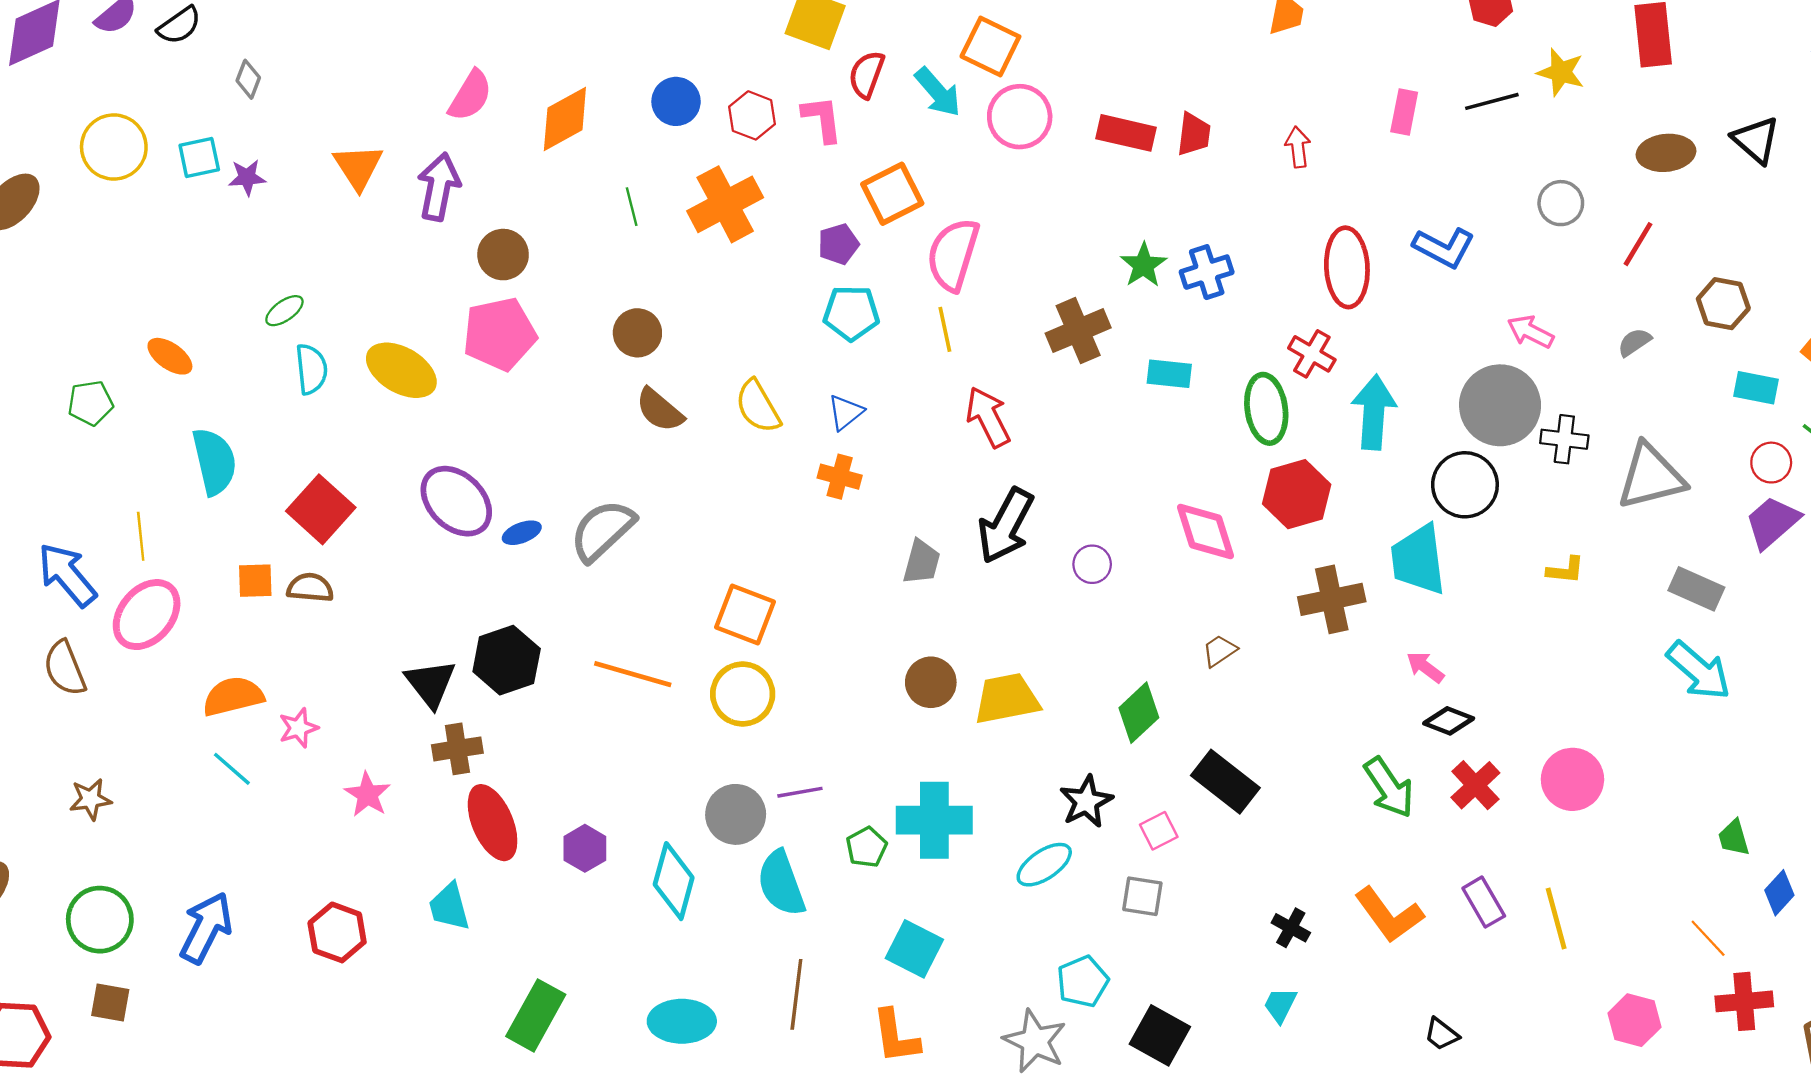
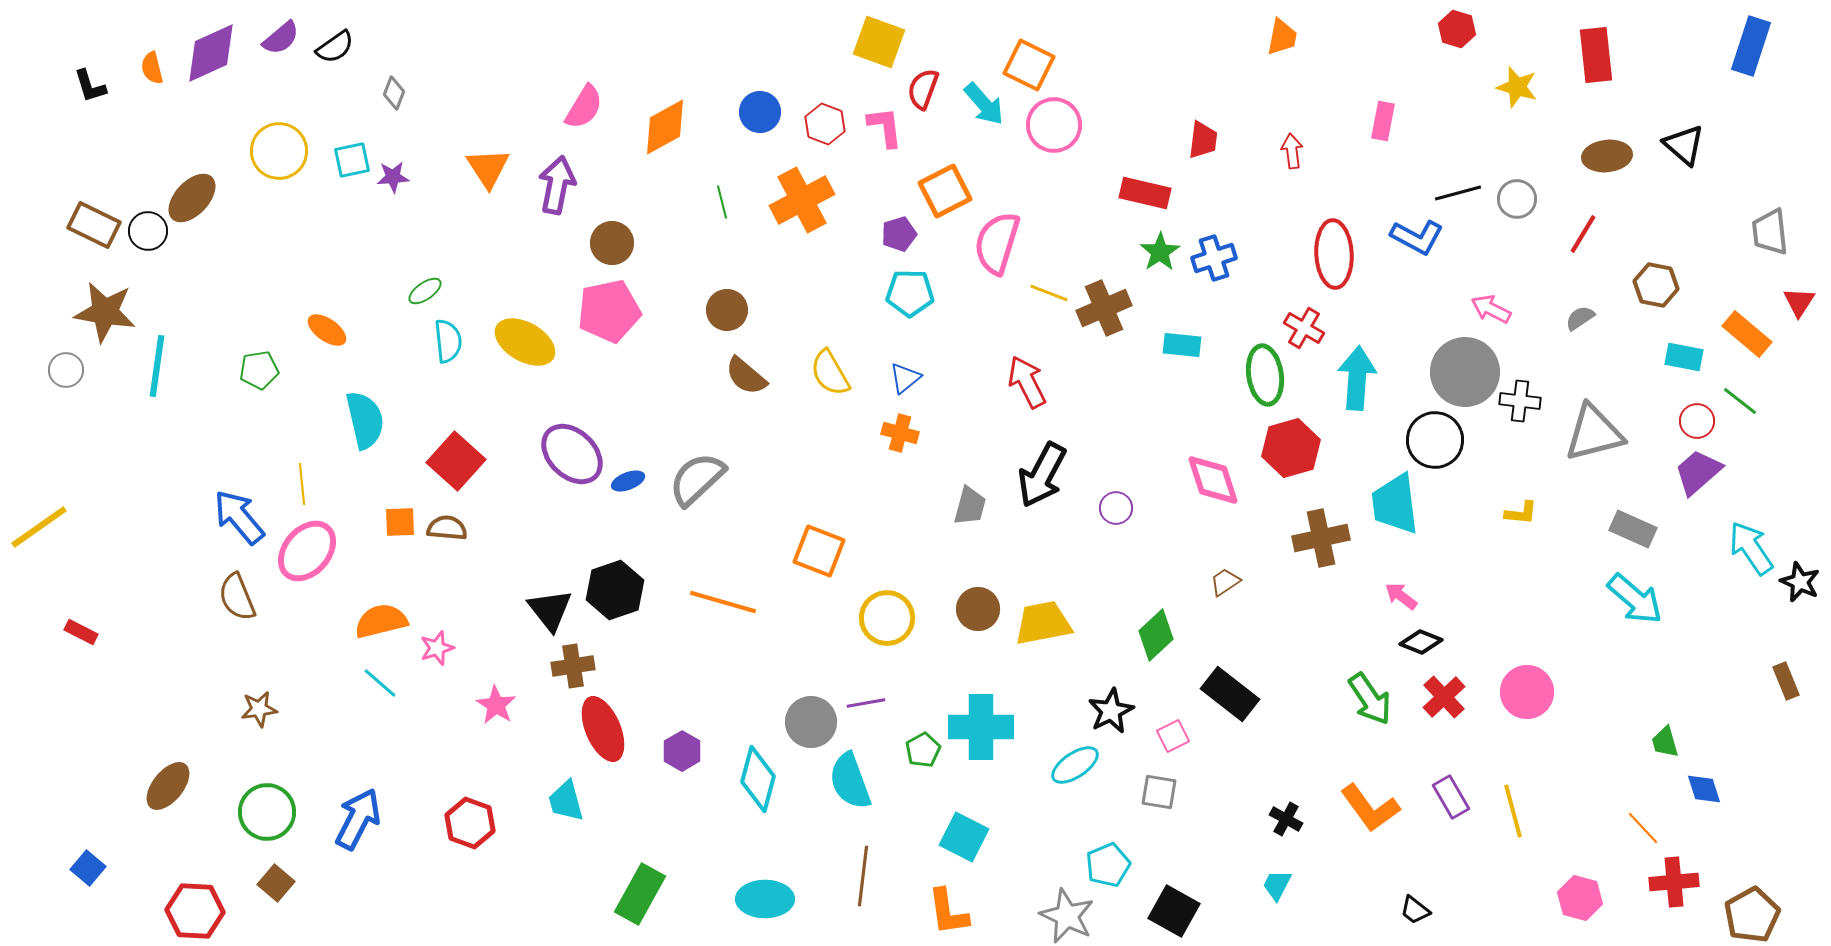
black line: (1492, 101) -> (1458, 193), moved
red rectangle: (1126, 133) -> (1145, 193), moved
yellow line: (945, 329) -> (1049, 293), moved, turned -57
yellow circle: (743, 694) -> (887, 618), moved
blue diamond: (1779, 893) -> (1704, 789), turned -60
brown square: (110, 1003) -> (276, 883), turned 30

